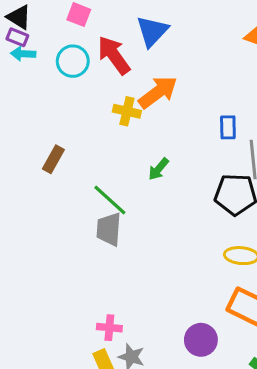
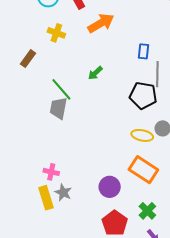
yellow cross: (127, 111) -> (56, 33), moved

